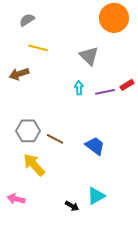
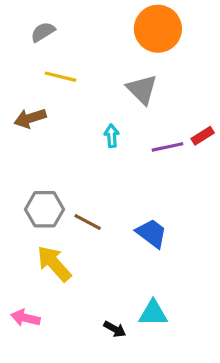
orange circle: (114, 18) -> (158, 29), moved
cyan arrow: (79, 88) -> (112, 136), moved
cyan triangle: (96, 196) -> (153, 313), turned 30

